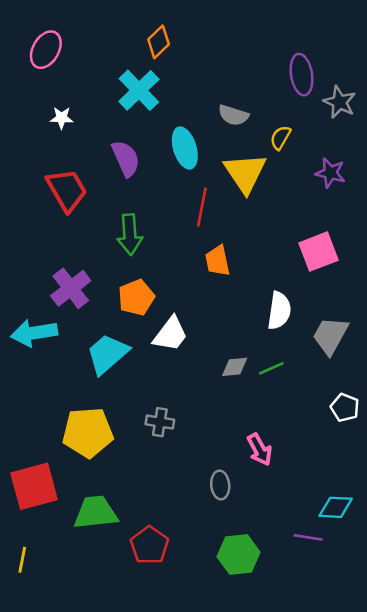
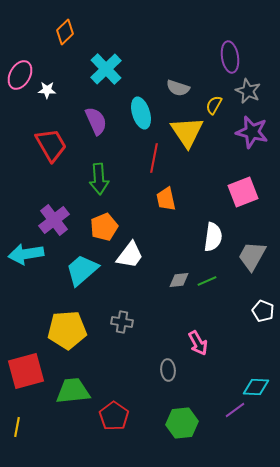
orange diamond: (159, 42) -> (65, 32), moved
pink ellipse: (46, 50) -> (20, 75), moved
gray star: (340, 102) -> (248, 91), moved
purple star: (330, 173) -> (252, 132), size x1.4
purple line: (308, 537) -> (235, 410), turned -45

